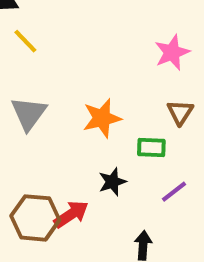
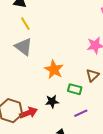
gray triangle: (29, 114) -> (23, 47), moved, turned -42
orange star: (102, 118) -> (54, 70), turned 30

